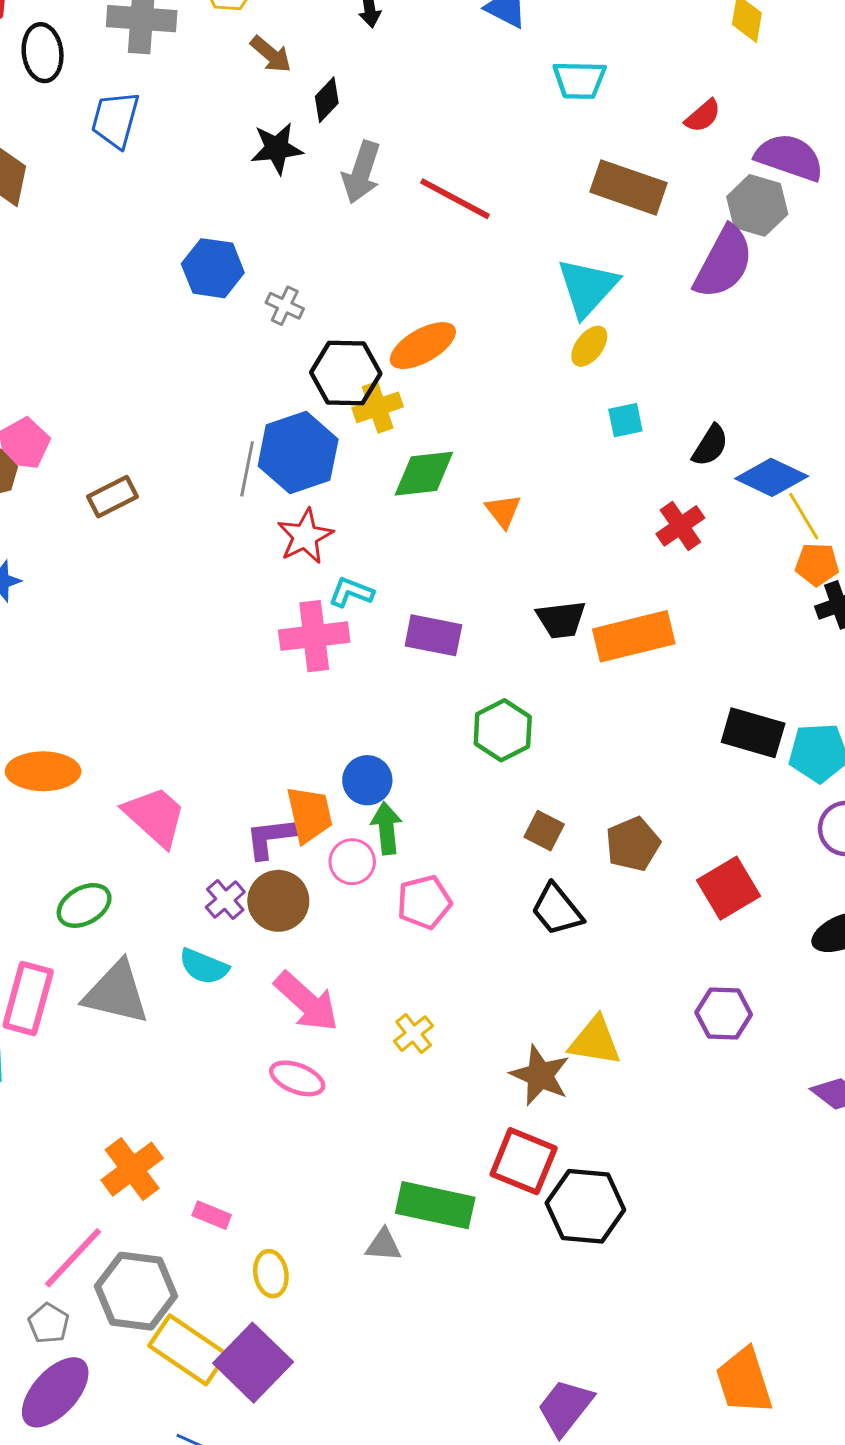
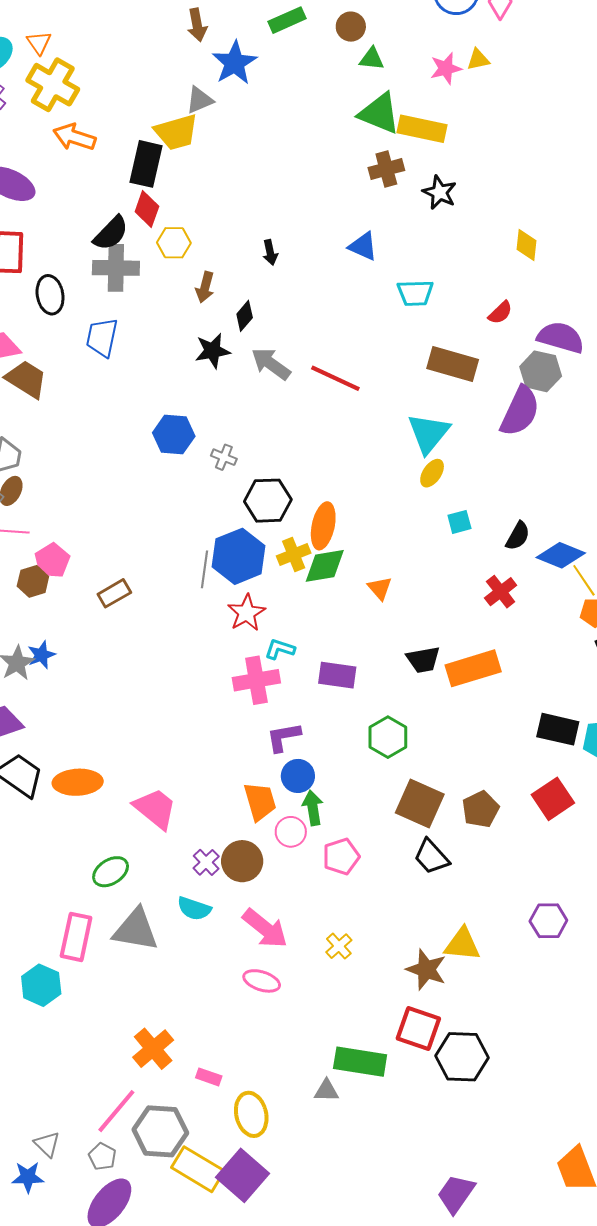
brown arrow: (271, 54) -> (205, 287), turned 68
gray arrow: (361, 172) -> (271, 364), turned 111
orange ellipse: (423, 346) -> (323, 526), moved, turned -45
yellow cross: (378, 407) -> (294, 555), moved
brown square: (544, 831) -> (420, 803), size x1.8
purple L-shape: (270, 838) -> (283, 737), moved
red square: (729, 888) -> (553, 799), moved
yellow ellipse: (271, 1274) -> (251, 1114), size x1.4

